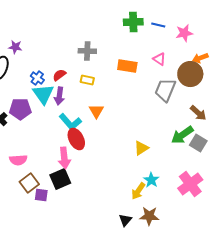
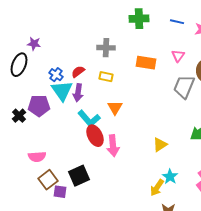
green cross: (133, 22) -> (139, 19), moved
pink triangle: (159, 59) -> (178, 56), turned 32
pink arrow: (64, 158) -> (113, 146), moved

